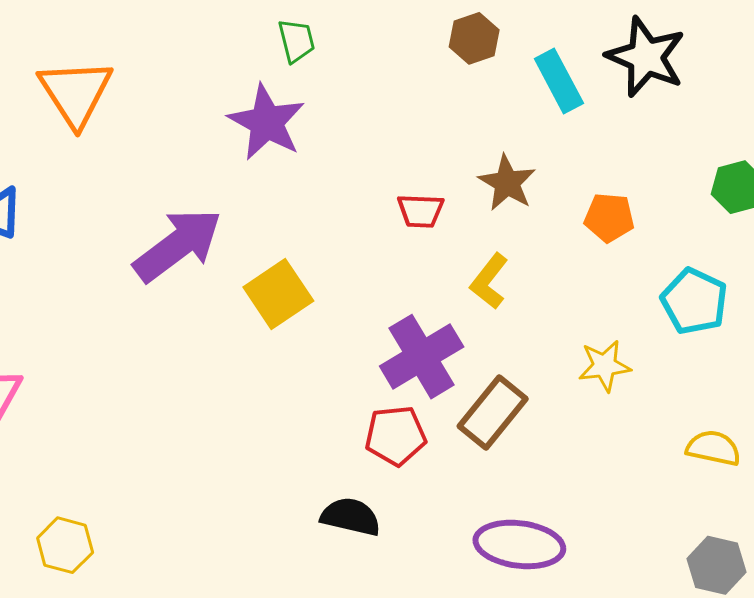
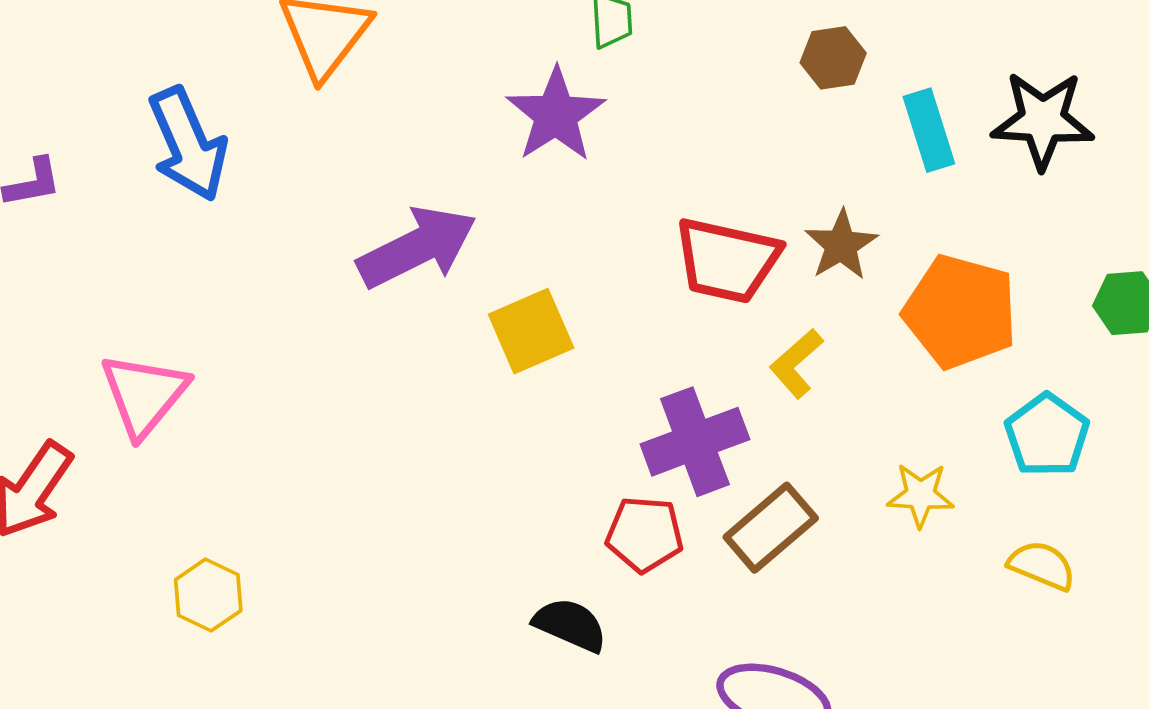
black star: (646, 57) -> (1043, 120), turned -30
red trapezoid: (421, 211) -> (727, 260), size x1.8
orange pentagon: (609, 218) -> (960, 312), size x1.8
yellow semicircle: (713, 448) -> (1042, 565), moved

